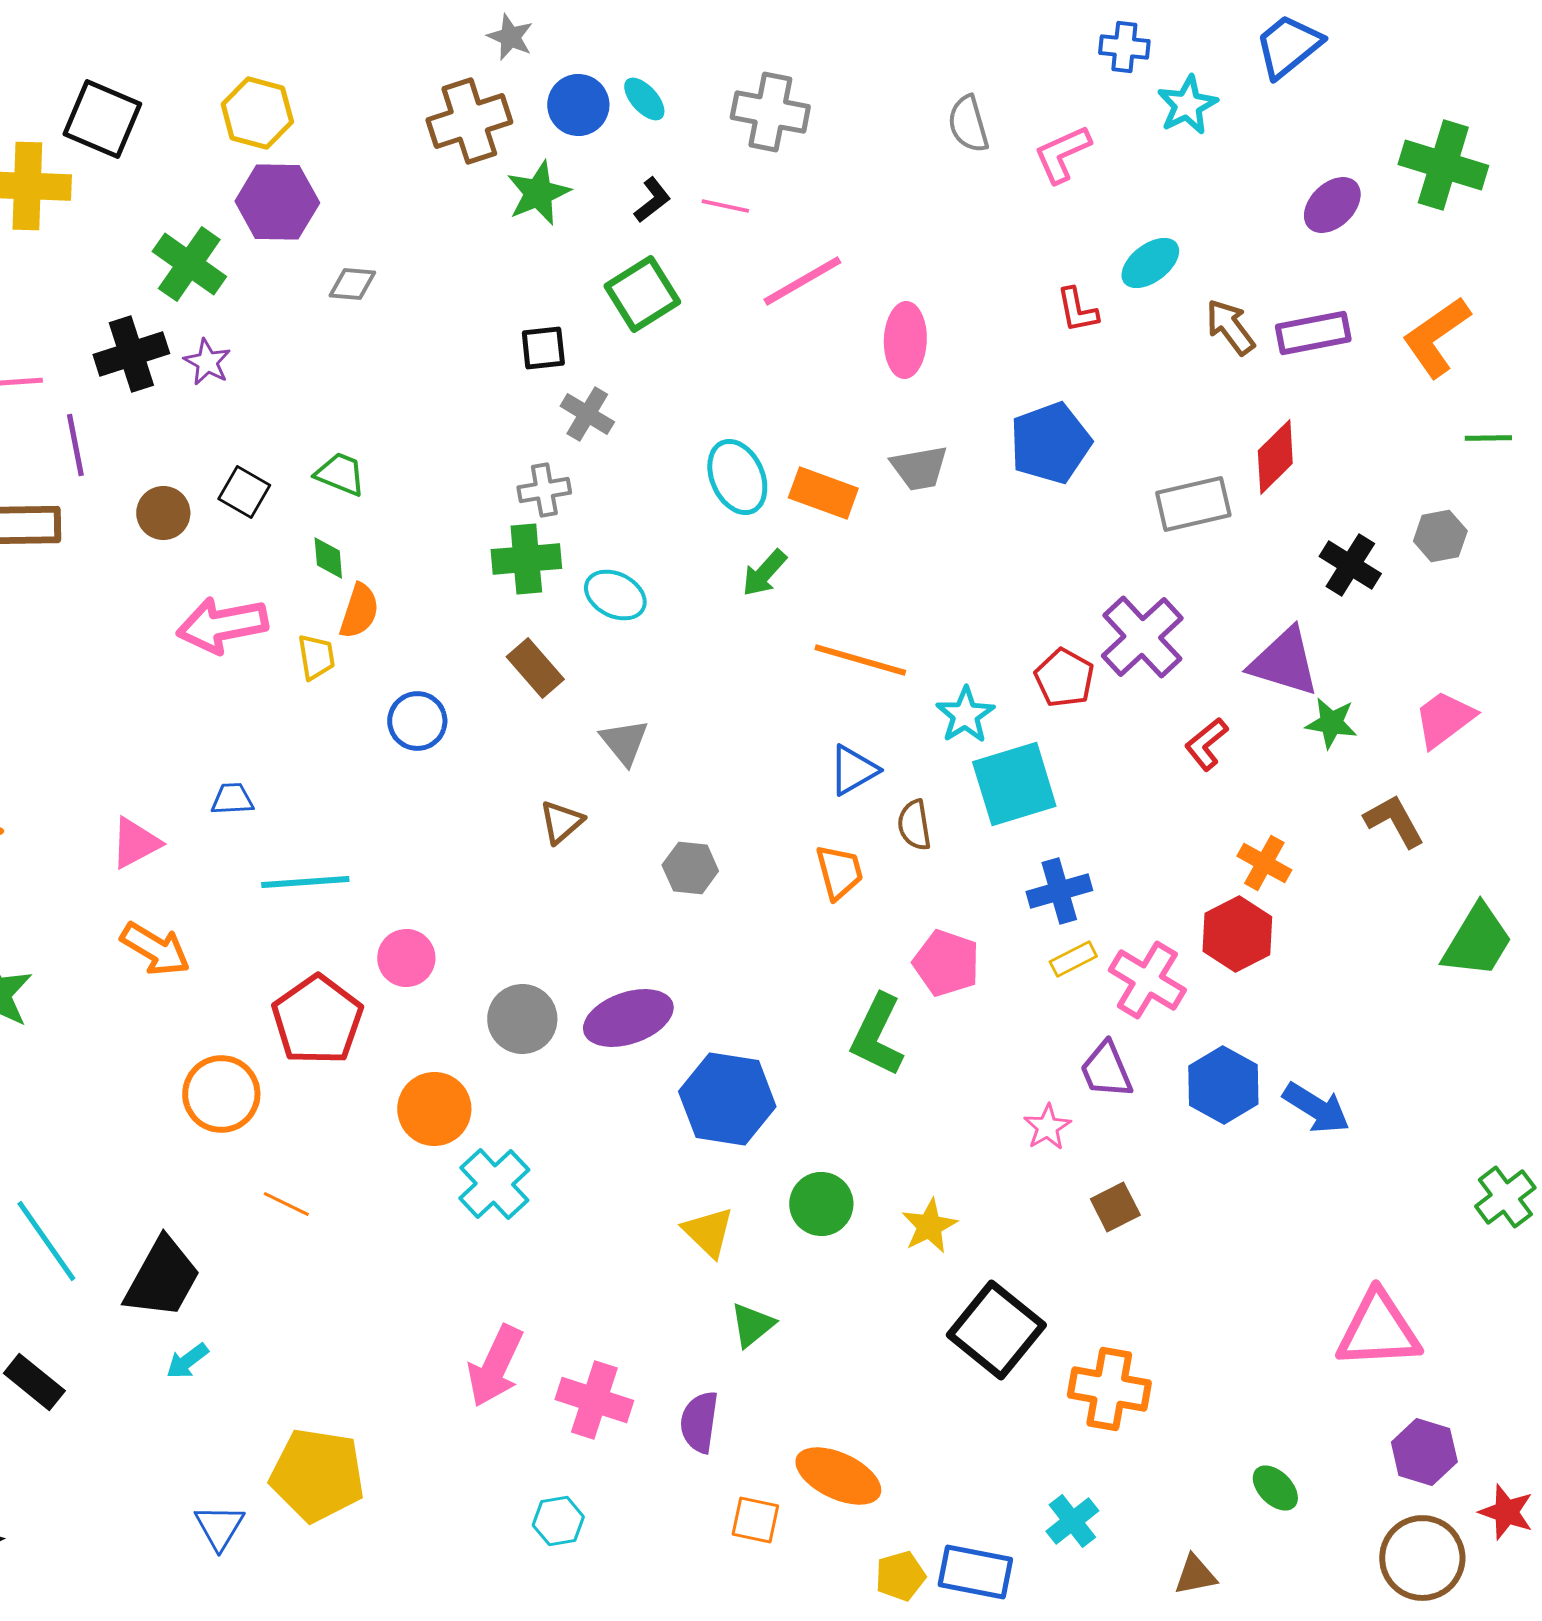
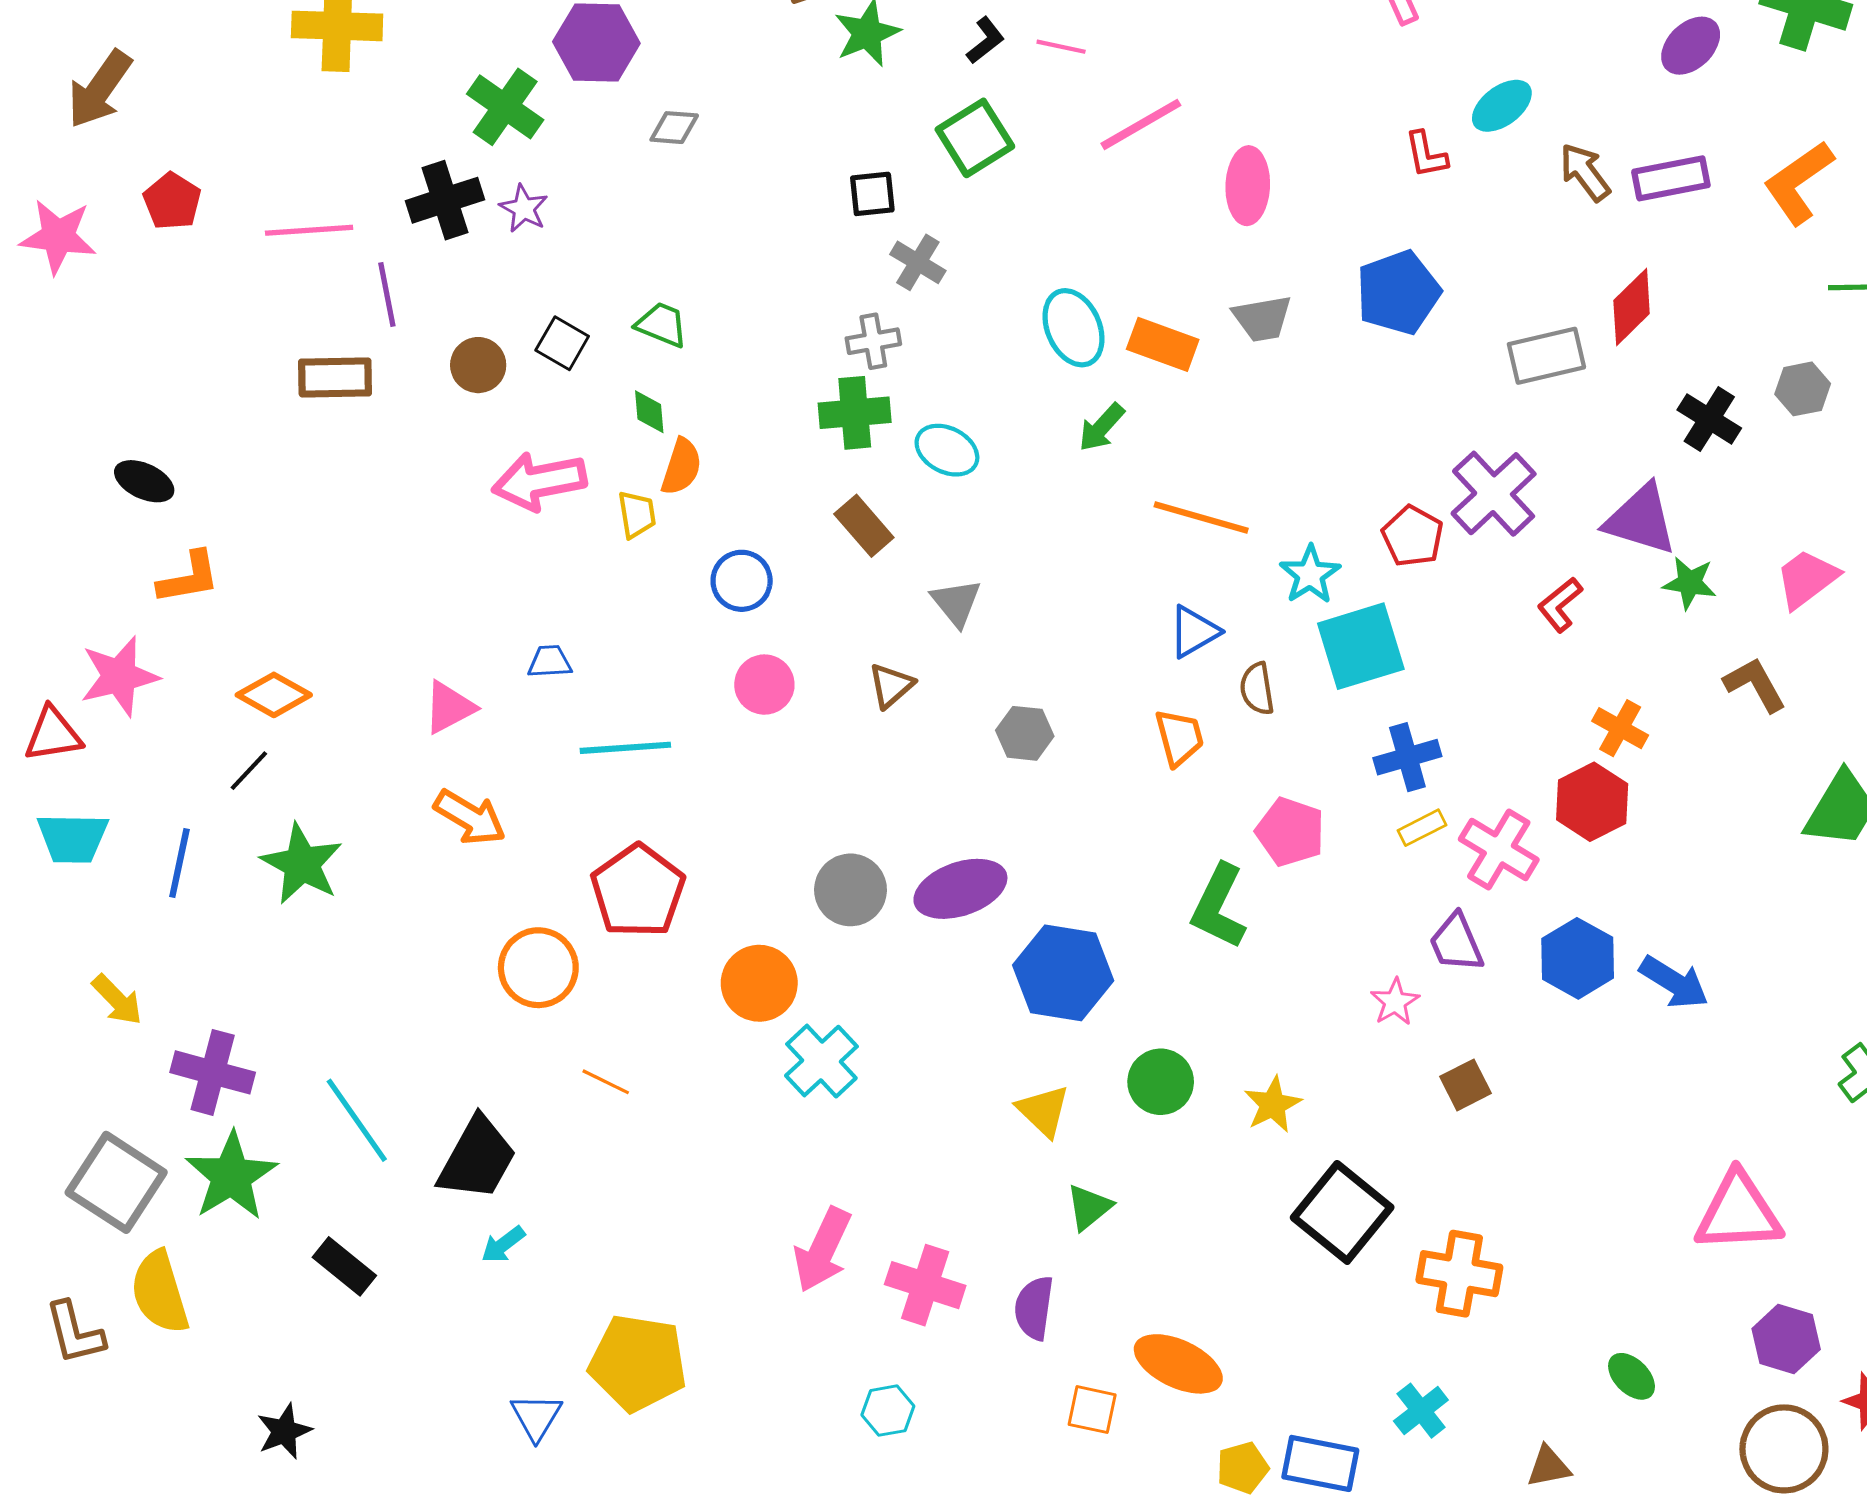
pink circle: (406, 958) -> (764, 685), moved

